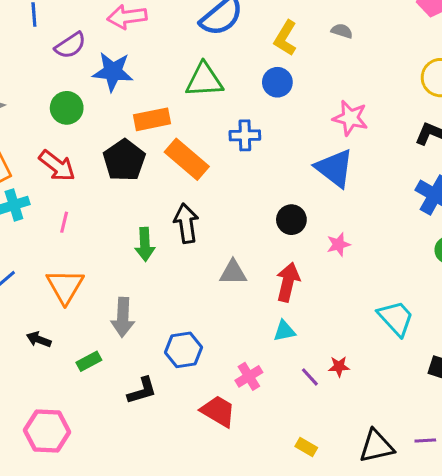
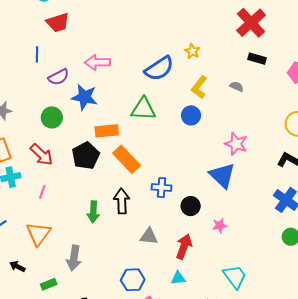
blue cross: (245, 135) -> (162, 188), moved
cyan trapezoid: (396, 318) -> (235, 277), moved
blue hexagon: (184, 350) -> (133, 280), moved

